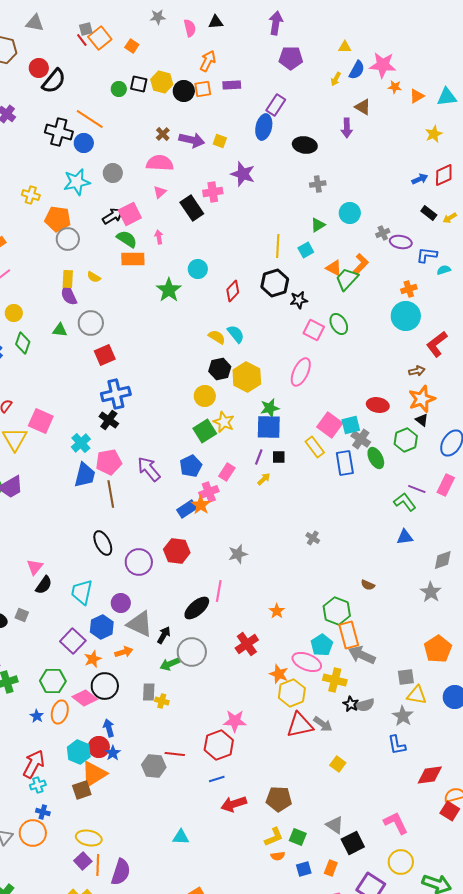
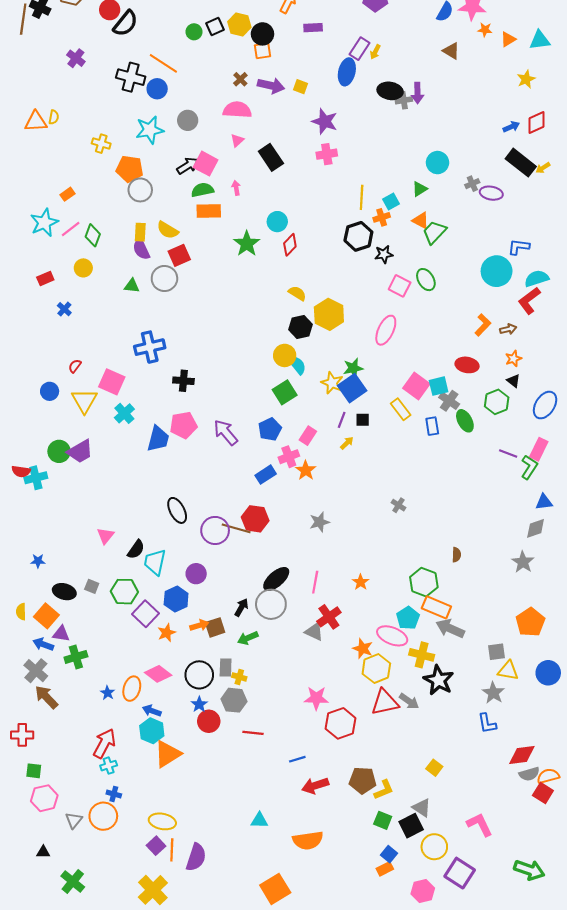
yellow arrow: (336, 79) -> (375, 52), moved
black square: (139, 84) -> (215, 27), turned -36
orange square: (203, 89) -> (263, 51), moved
purple arrow: (347, 128) -> (417, 93), moved
gray cross: (318, 184) -> (404, 100), moved
pink cross: (213, 192) -> (327, 154), moved
black rectangle: (429, 213) -> (521, 163), size x1.8
pink square: (130, 214) -> (206, 164), turned -35
green triangle: (318, 225) -> (420, 189), moved
green semicircle: (127, 239) -> (202, 190), turned -45
blue L-shape: (427, 255) -> (519, 247), moved
orange L-shape: (361, 264) -> (483, 325), moved
cyan semicircle: (444, 270) -> (537, 279), moved, size x1.6
yellow semicircle: (94, 277) -> (168, 230), size x1.5
orange cross: (409, 289) -> (382, 217), moved
red diamond: (233, 291) -> (290, 245), moved
cyan semicircle: (236, 334) -> (297, 365), moved
green diamond: (23, 343) -> (93, 235), moved
red square: (105, 355) -> (179, 255), moved
yellow hexagon: (247, 377) -> (329, 314), moved
blue cross: (116, 394) -> (150, 347), moved
orange star: (422, 399) -> (513, 359), size x0.6
black cross: (109, 420) -> (183, 381), turned -30
yellow star: (224, 422) -> (332, 383), moved
blue square: (269, 427) -> (352, 388), turned -36
cyan cross: (81, 443) -> (124, 413), moved
blue rectangle: (345, 463) -> (432, 426), size x0.7
brown line: (111, 494) -> (236, 528), moved, turned -64
green L-shape: (405, 502) -> (529, 467), moved, turned 70
orange star: (201, 505) -> (306, 470), moved
blue triangle: (405, 537) -> (544, 502), moved
black semicircle: (44, 585) -> (136, 549), moved
brown semicircle: (368, 585) -> (456, 555), turned -112
pink line: (219, 591) -> (315, 582), moved
gray triangle: (140, 624) -> (314, 632), moved, size x0.7
orange rectangle: (349, 635) -> (436, 607), turned -52
gray circle: (192, 652) -> (271, 604), moved
green hexagon: (53, 681) -> (124, 592), moved
black circle: (105, 686) -> (199, 675), moved
black star: (351, 704) -> (439, 680), size x1.8
gray semicircle: (365, 705) -> (529, 774), moved
blue arrow: (109, 728) -> (152, 711), moved, turned -54
red hexagon: (219, 745) -> (341, 723), moved
red circle: (99, 747) -> (209, 721), moved
blue star: (113, 753) -> (199, 704), moved
yellow square: (338, 764) -> (434, 768), moved
gray hexagon: (154, 766) -> (234, 700), moved
brown square: (82, 790) -> (215, 627), moved
pink L-shape: (396, 823) -> (480, 825), moved
yellow L-shape: (274, 837) -> (384, 790), moved
black square: (353, 843) -> (411, 826), moved
orange semicircle: (278, 856) -> (308, 840), moved, size x2.0
yellow circle: (401, 862) -> (434, 847), moved
orange rectangle: (331, 868) -> (385, 869), moved, turned 42
blue square: (304, 869) -> (389, 854), turned -35

